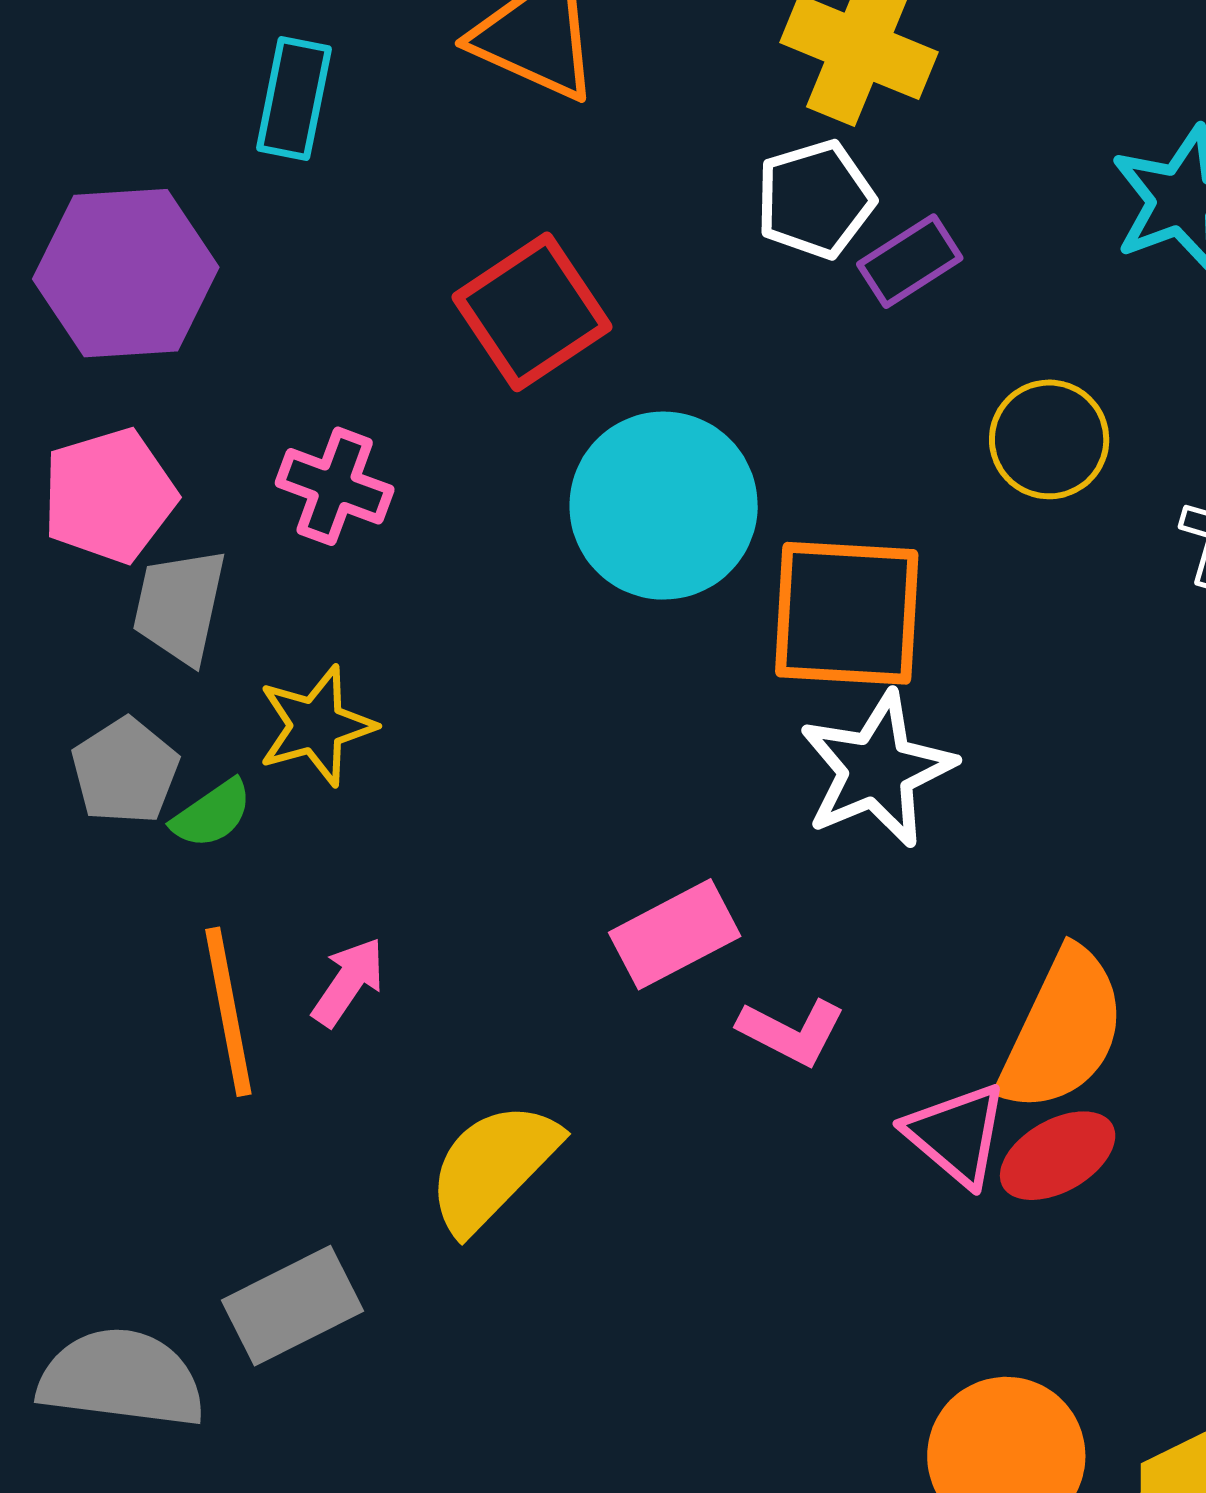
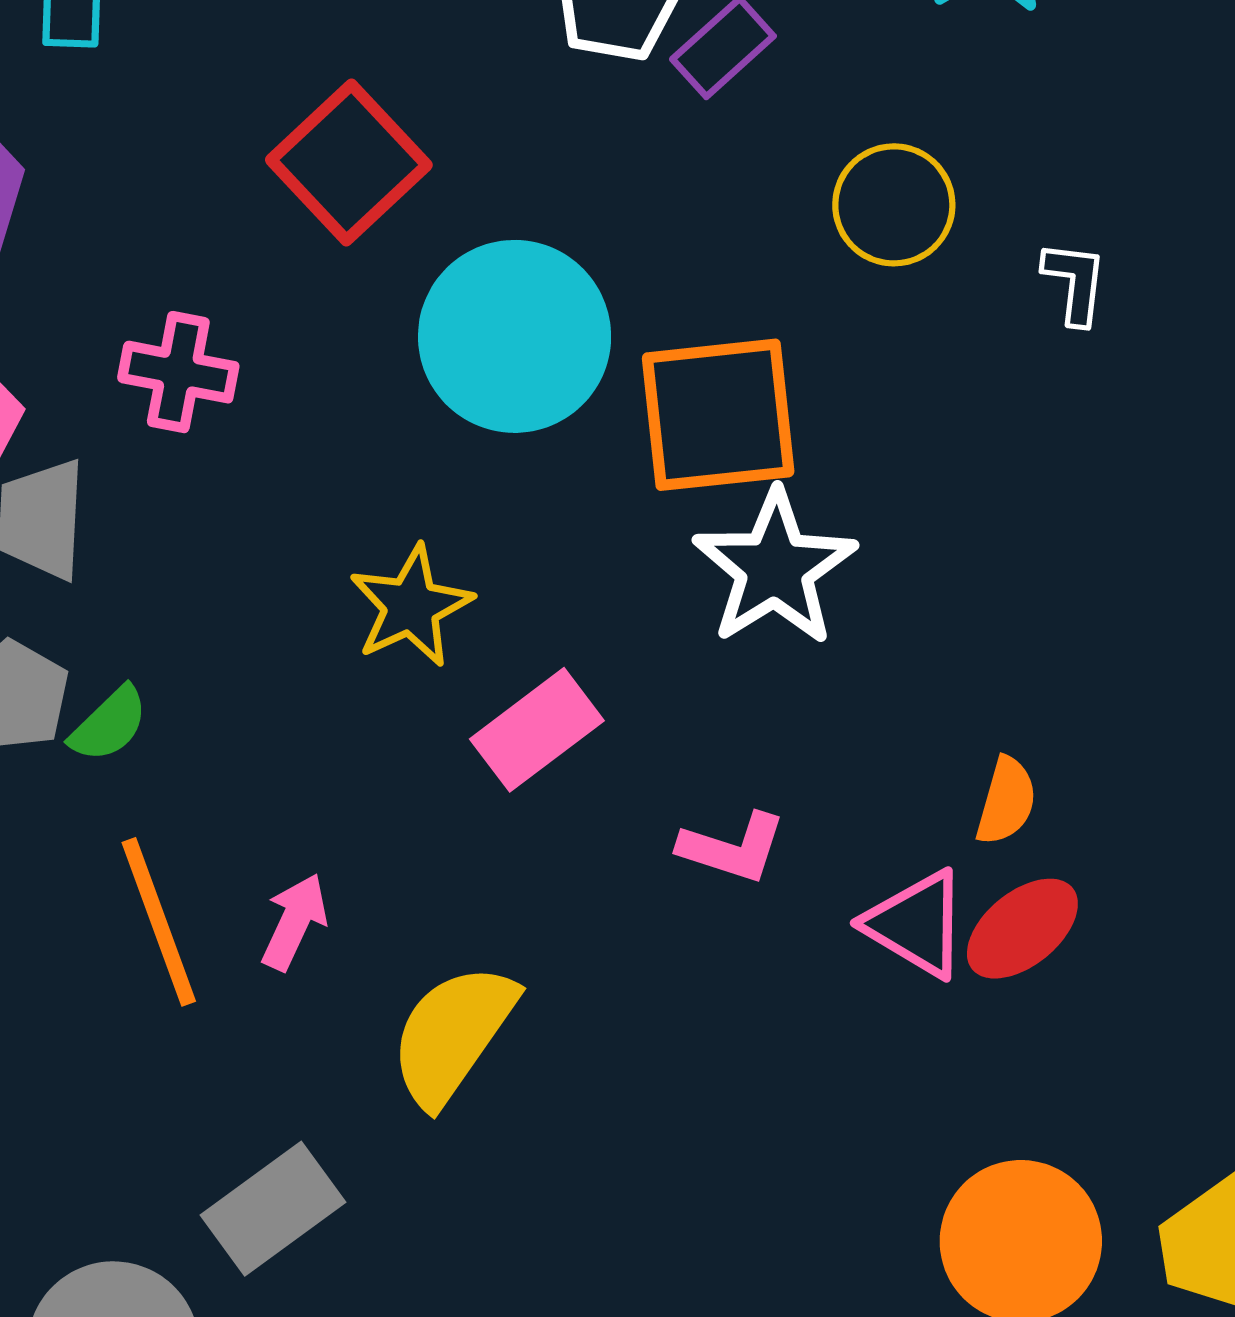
yellow star: (316, 726) -> (411, 606), moved
pink rectangle: (675, 934) -> (537, 730), moved
pink arrow: (348, 982) -> (294, 922), moved
orange semicircle: (1062, 1030) -> (1006, 801), size x0.5

